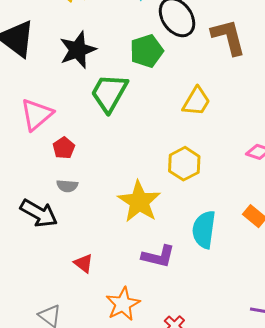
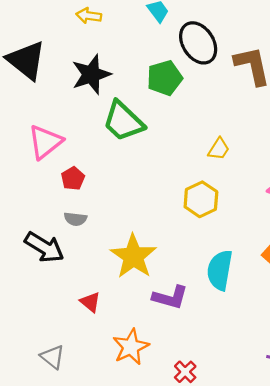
green trapezoid: (109, 93) -> (123, 121), turned -78
yellow trapezoid: (196, 101) -> (219, 149), moved, size x0.7
yellow star: (139, 202) -> (133, 256), moved

